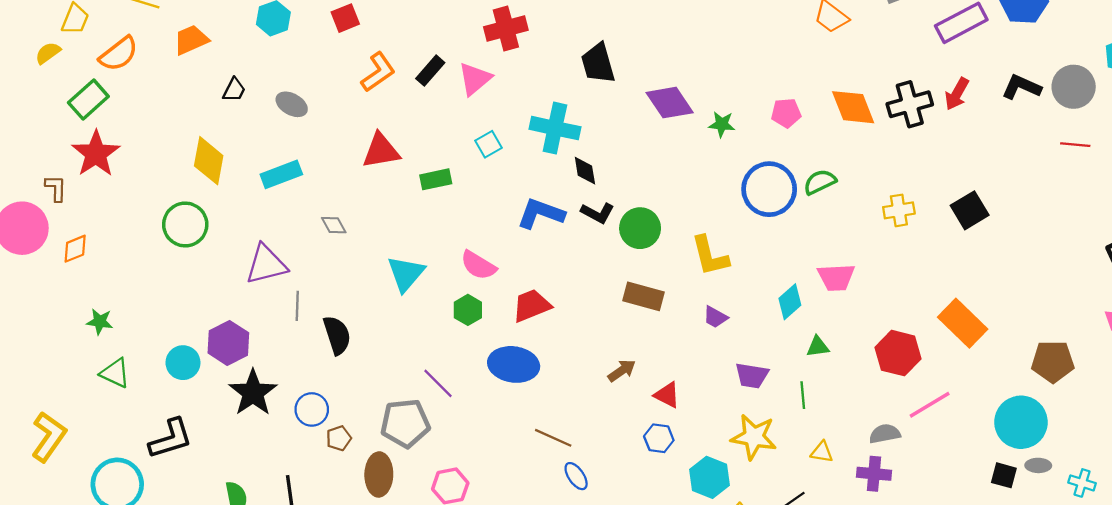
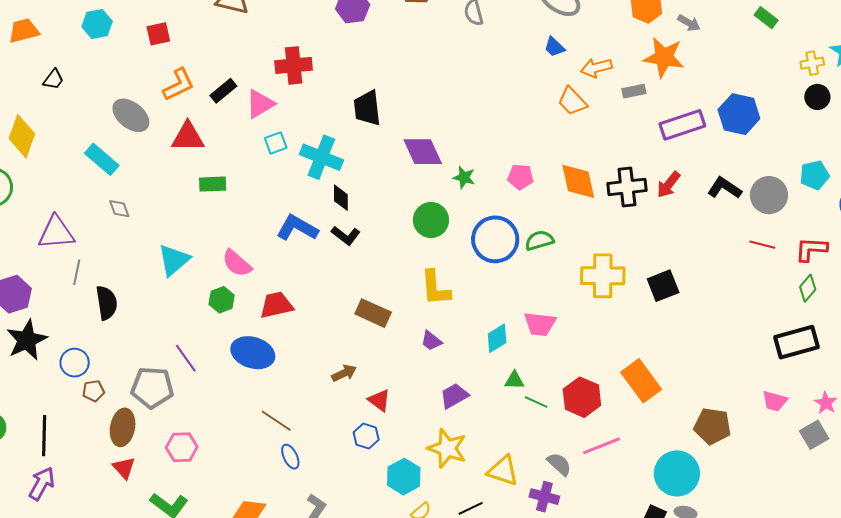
gray ellipse: (292, 104) -> (131, 115), moved, size x1.4
cyan square: (489, 144) -> (276, 143), moved
red triangle: (381, 151) -> (188, 137), moved
cyan rectangle: (281, 174) -> (102, 159), moved, turned 52
yellow cross: (899, 210) -> (603, 276), size x1.6
green circle: (640, 228) -> (431, 220), moved
purple trapezoid: (752, 376) -> (454, 396), turned 132
green line: (803, 395) -> (536, 402), moved, turned -70
gray semicircle: (885, 434) -> (559, 464), turned 44
yellow triangle: (822, 452) -> (503, 471), size x1.6

